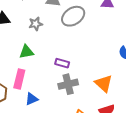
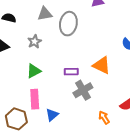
gray ellipse: (73, 16) -> (68, 24), turned -30
orange triangle: (104, 83) -> (102, 65), moved

